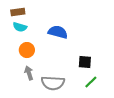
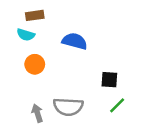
brown rectangle: (18, 12) -> (35, 15), moved
gray arrow: (29, 73) -> (37, 113), moved

